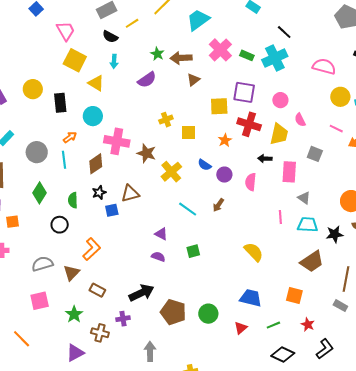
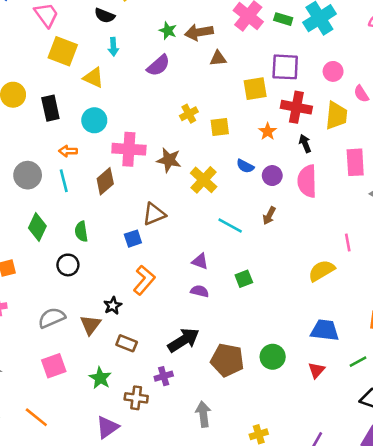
brown triangle: (193, 80) -> (218, 58), turned 40
orange arrow: (70, 137) -> (68, 151), turned -136
black arrow: (265, 159) -> (305, 144), moved, turned 72
pink semicircle: (251, 182) -> (307, 181), size x1.4
black star: (99, 193) -> (113, 306), moved
pink line: (280, 217) -> (348, 242), moved
orange L-shape: (92, 249) -> (144, 280), moved
yellow semicircle: (254, 252) -> (322, 271), turned -70

